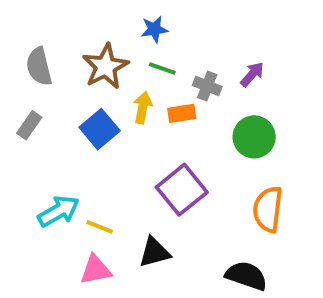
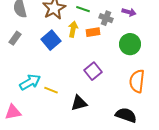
purple arrow: (252, 74) -> (129, 12), turned 64
purple square: (182, 190) -> (93, 71), size x0.7
pink triangle: (96, 270) -> (13, 112), moved

